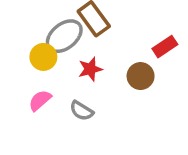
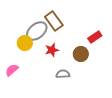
pink semicircle: (40, 100) -> (12, 70), moved
gray semicircle: (82, 111) -> (63, 74), moved, turned 144

